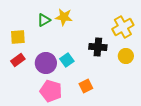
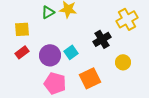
black cross: (98, 47) -> (102, 39), turned -36
yellow circle: (126, 56) -> (123, 62), moved
orange square: (86, 86) -> (90, 78), size x1.5

